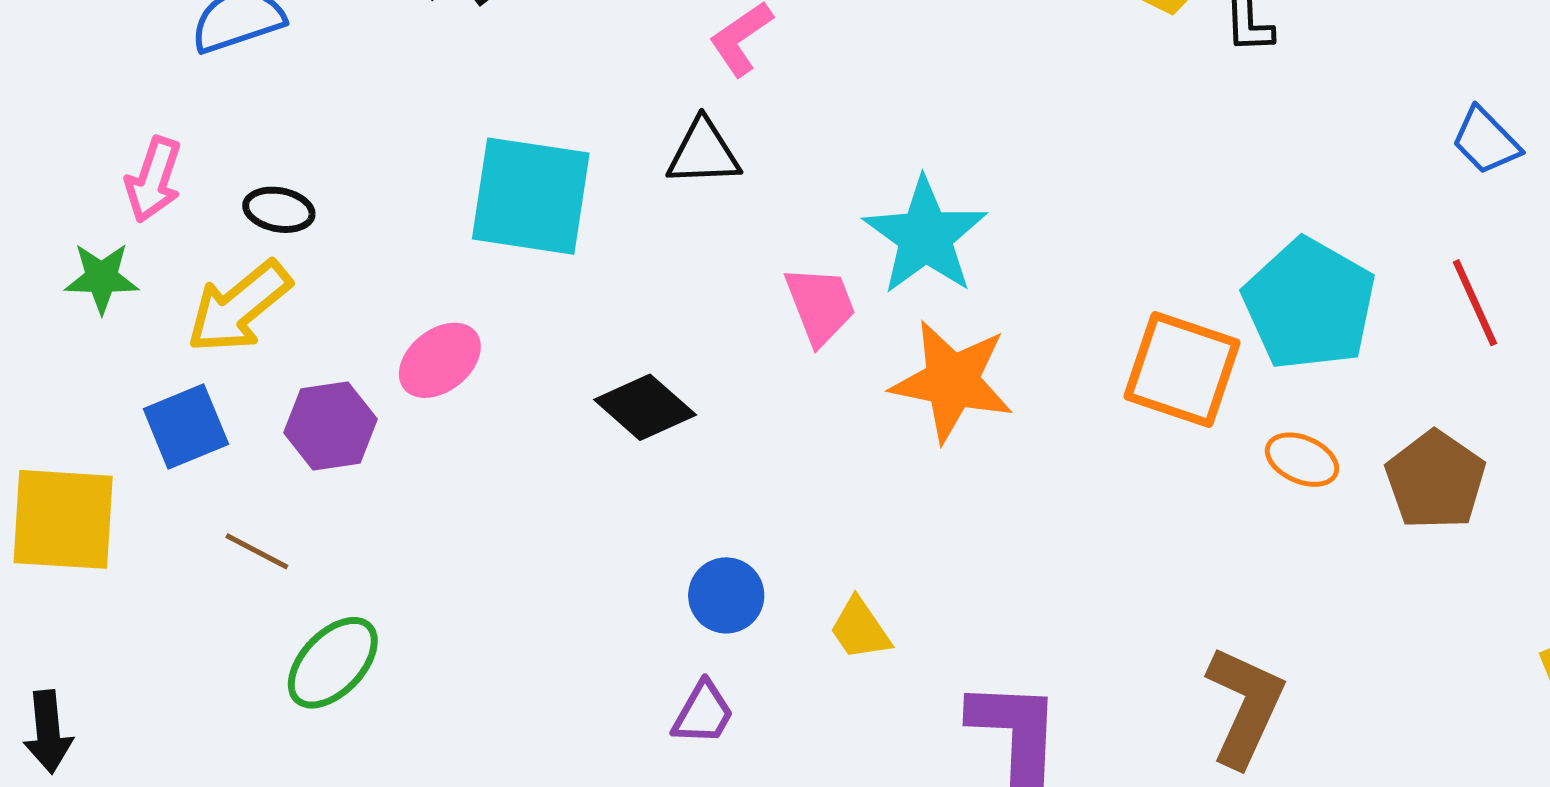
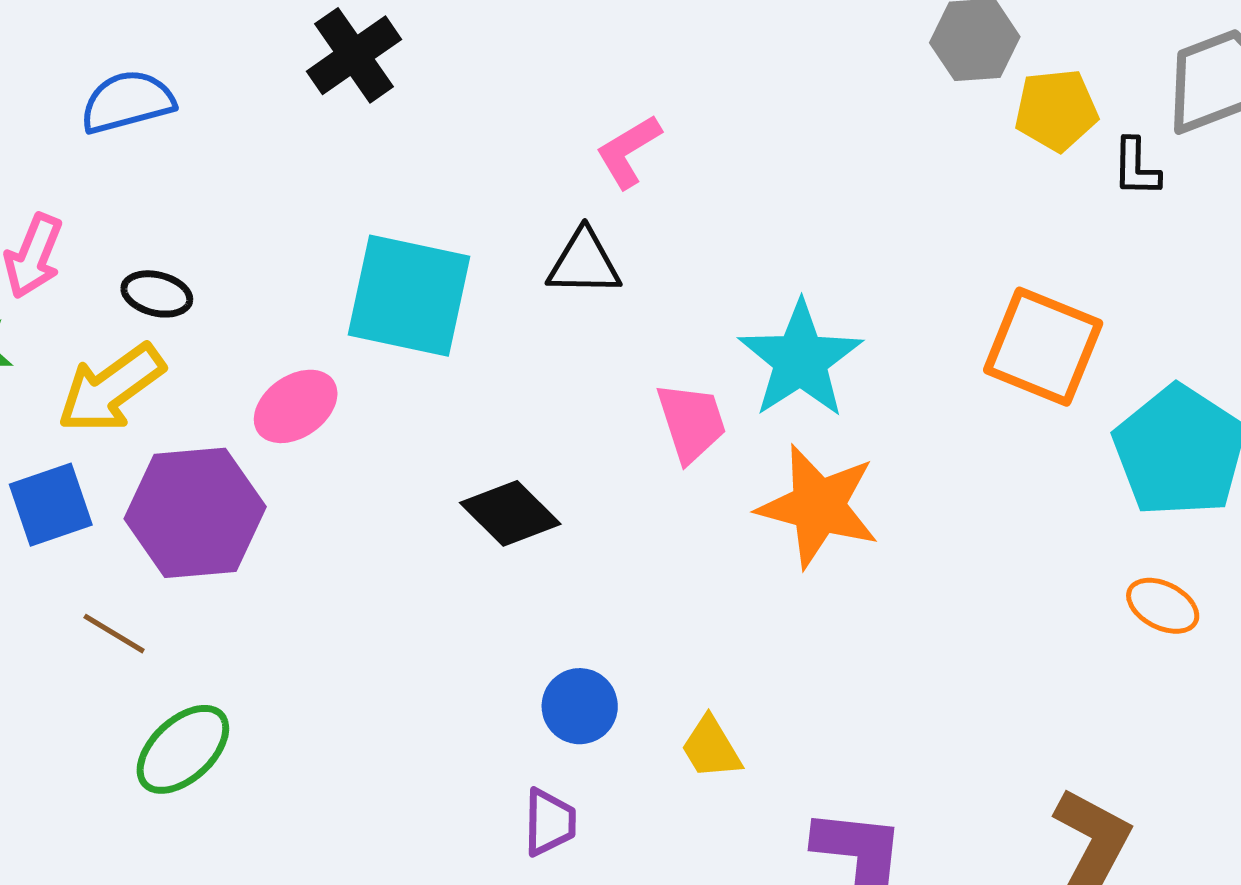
pink ellipse: (440, 360) -> (296, 406), moved
orange square: (1182, 370) -> (1043, 347), moved
purple hexagon: (330, 426) -> (195, 513), size x1.5
purple trapezoid: (703, 713) -> (550, 822), turned -32

